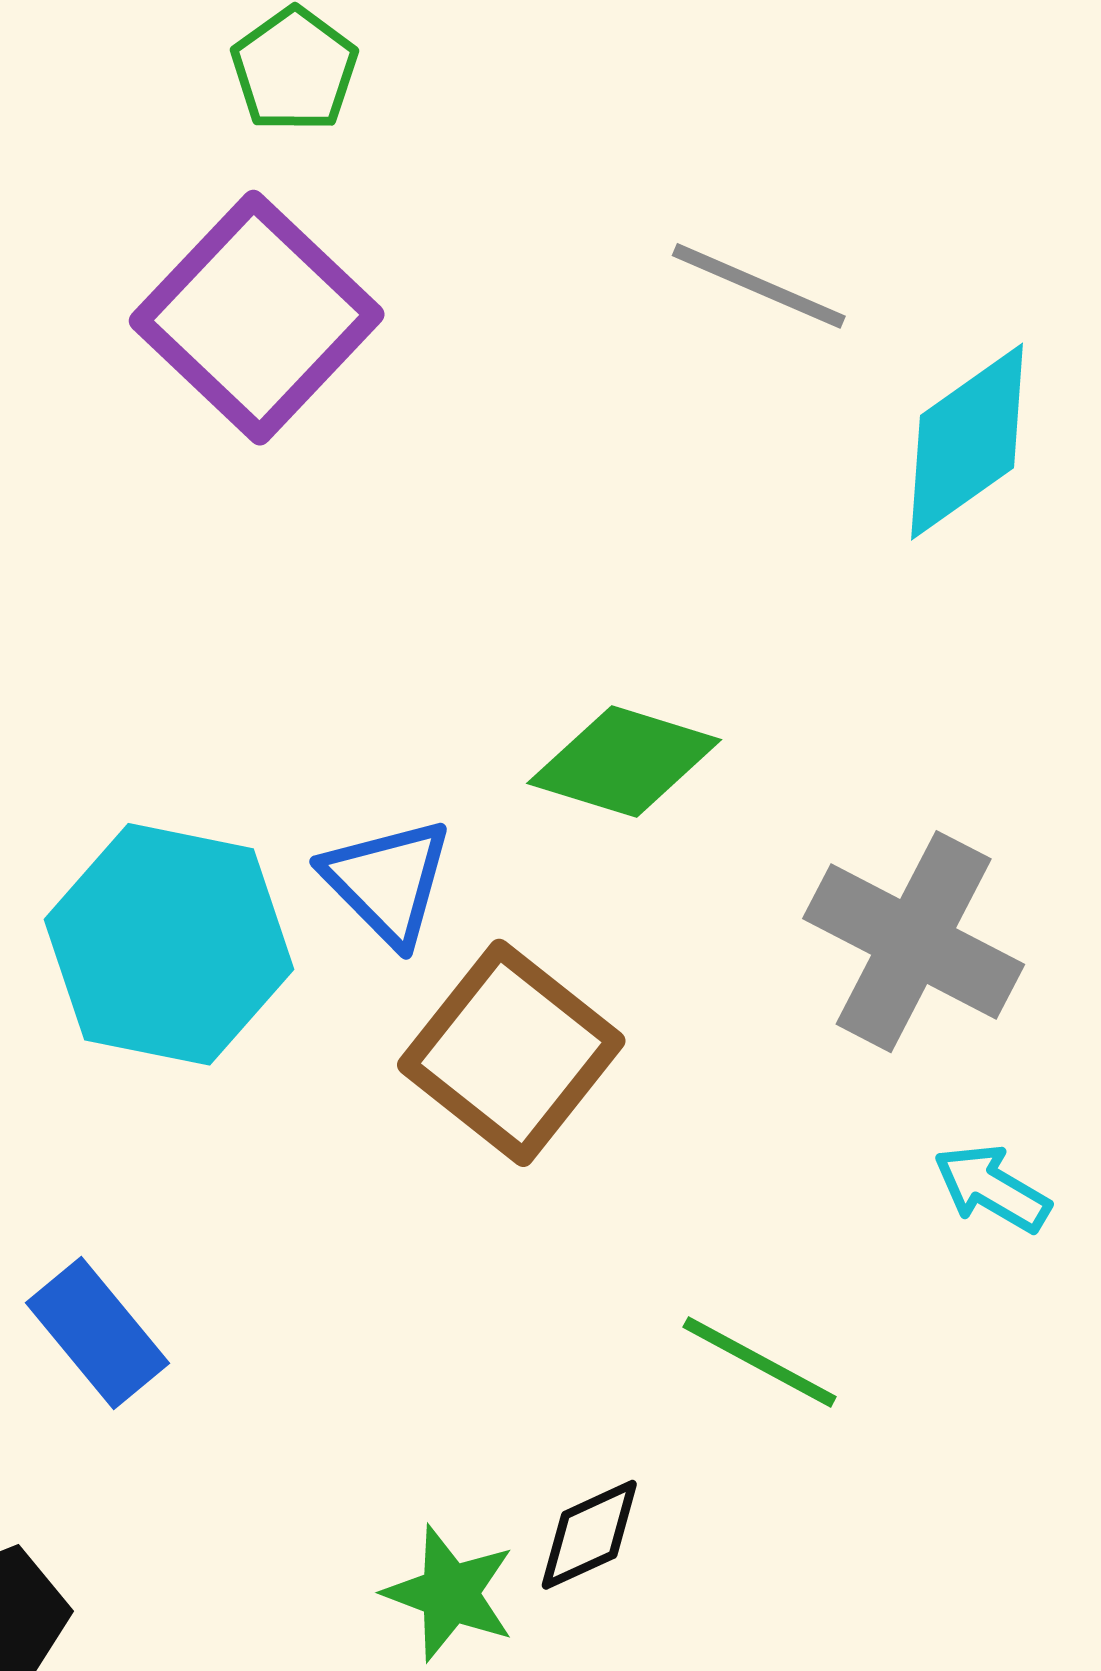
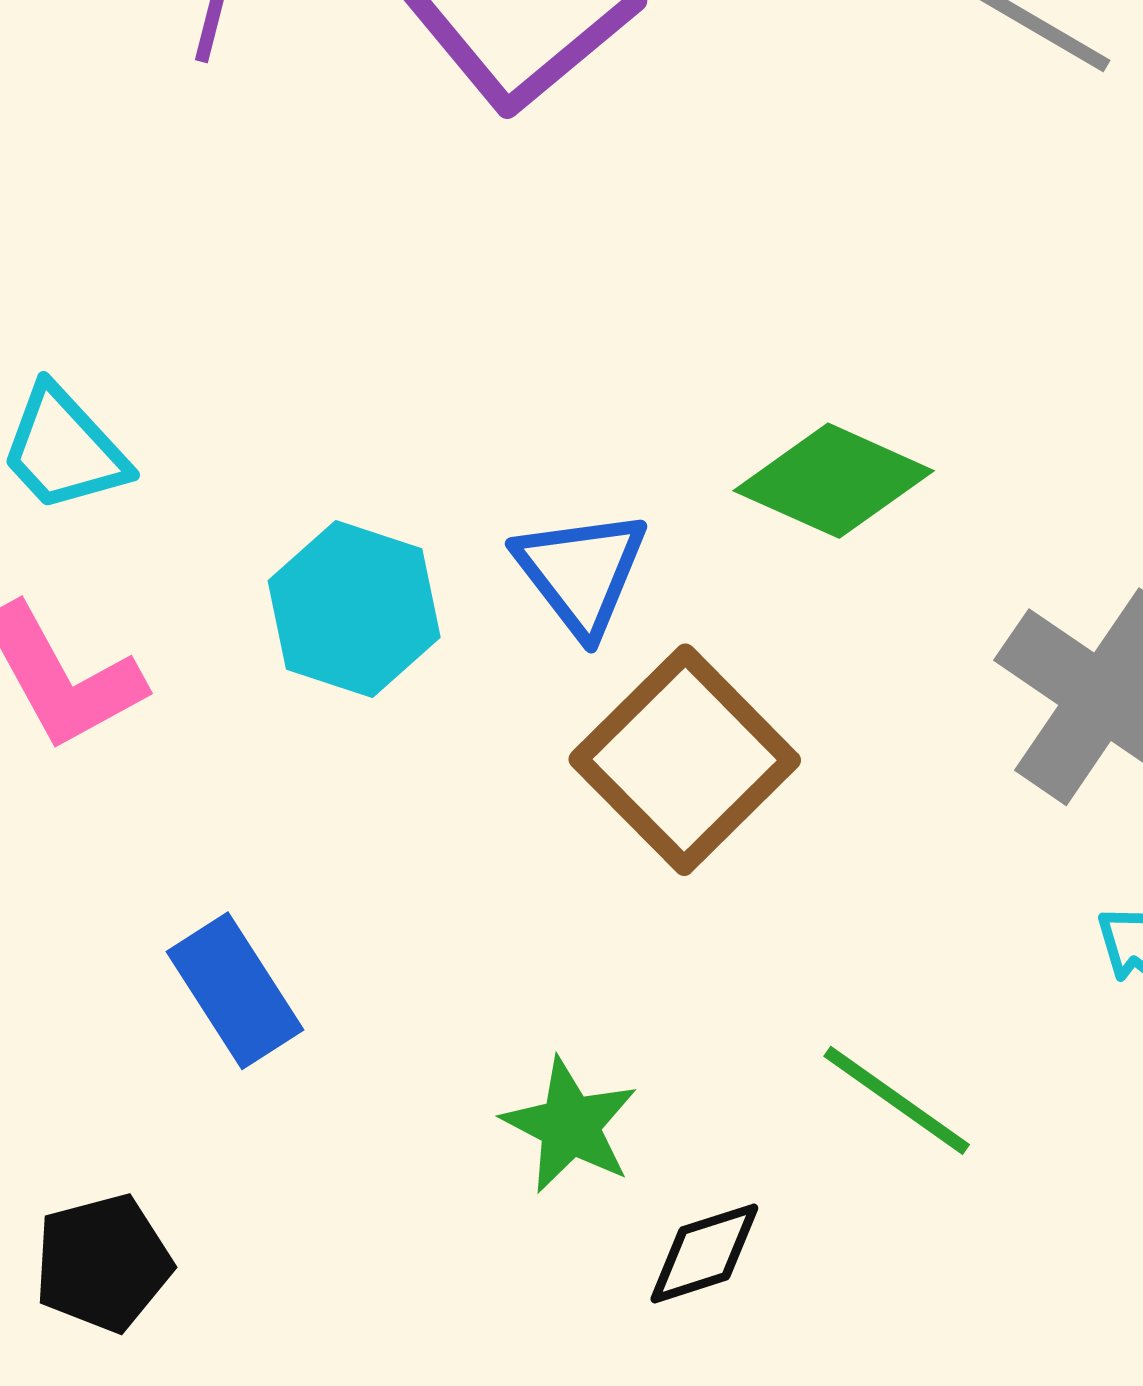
cyan hexagon: (169, 944) -> (354, 609), size x0.7
green star: (450, 1593) -> (570, 1126), moved

